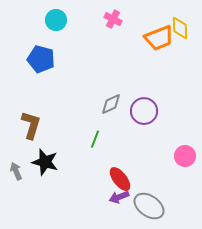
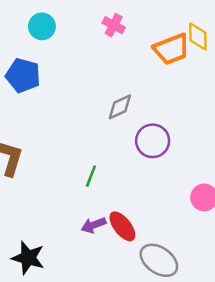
gray diamond: (111, 104) -> (120, 107), moved
black star: (45, 162) -> (28, 258), moved
purple arrow: (119, 197) -> (93, 225), moved

